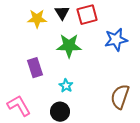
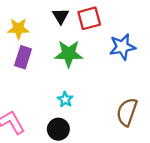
yellow star: (37, 19) -> (18, 29), moved
purple rectangle: (35, 68) -> (23, 57), moved, turned 36

